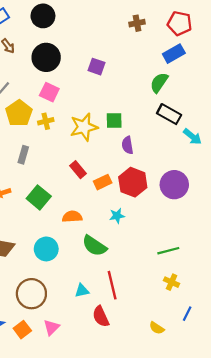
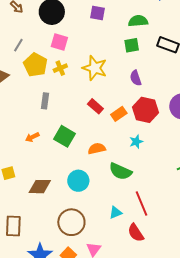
green semicircle: (159, 83) -> (138, 21), moved, turned 60
green square: (114, 120) -> (132, 45), moved
yellow star: (84, 127) -> (95, 68), turned -30

